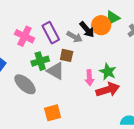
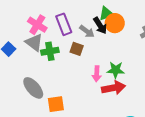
green triangle: (113, 18) -> (106, 13), moved
gray triangle: (56, 71) -> (34, 42), moved
green star: (108, 72) -> (116, 70), turned -30
gray ellipse: (25, 84) -> (33, 88), moved

